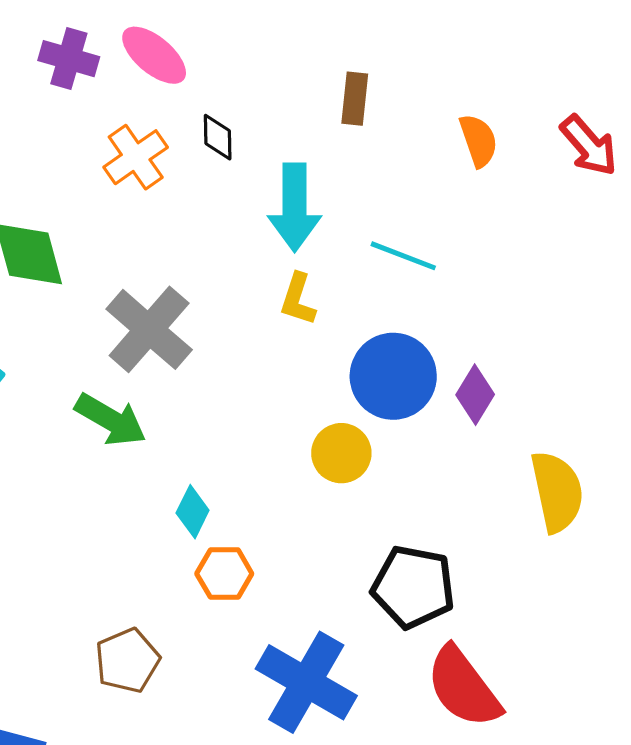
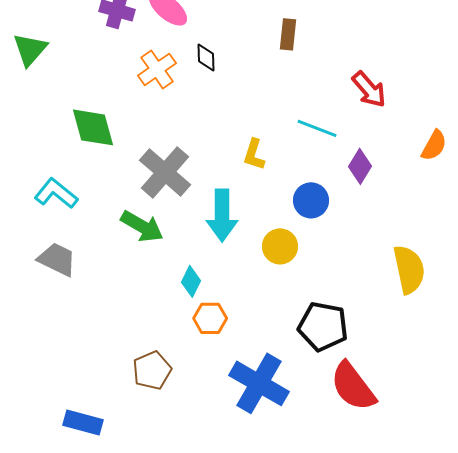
orange semicircle: (478, 140) -> (434, 145), moved, turned 48
red arrow: (589, 145) -> (369, 89), moved
cyan arrow: (295, 207) -> (222, 215), moved
blue circle: (393, 376) -> (311, 200), size x0.7
purple diamond: (475, 395) -> (360, 166), moved

